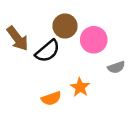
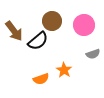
pink circle: (94, 40) -> (84, 25), moved

